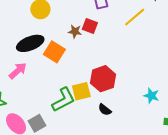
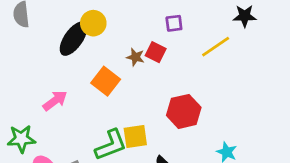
black ellipse: (30, 43) -> (73, 39), moved, turned -40
red hexagon: (103, 79) -> (184, 111), moved

